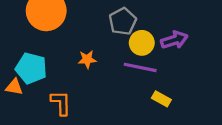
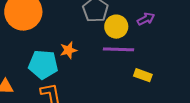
purple arrow: (174, 40) -> (146, 19), size x0.7
cyan pentagon: (31, 68) -> (43, 65), moved

